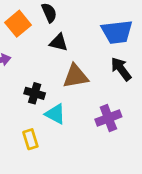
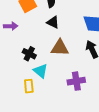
yellow rectangle: (30, 139) -> (29, 86), moved

